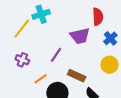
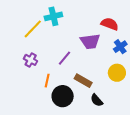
red semicircle: (98, 17) -> (110, 24), turned -72
orange line: (41, 79) -> (47, 81), turned -48

